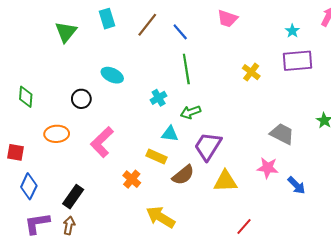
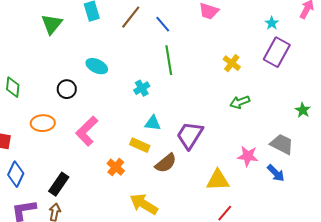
purple rectangle: (297, 61) -> (277, 52), turned -56
green arrow: (190, 112) -> (240, 102), moved
gray trapezoid: (282, 134) -> (282, 144), moved
yellow triangle: (225, 181) -> (218, 180), moved

